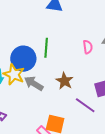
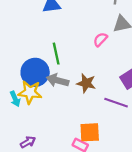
pink semicircle: (88, 47) -> (100, 39), turned -112
gray arrow: (34, 83) -> (58, 80), moved

